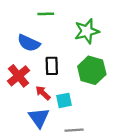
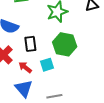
cyan square: (64, 100) -> (47, 65), moved

